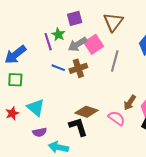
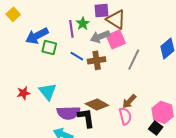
brown triangle: (113, 22) -> (116, 19), moved, turned -45
green square: (15, 80) -> (49, 48), moved
brown arrow: (130, 103) -> (129, 101), moved
pink semicircle: (116, 118) -> (125, 116), turned 30
purple semicircle: (40, 132) -> (68, 113), moved, size x1.6

